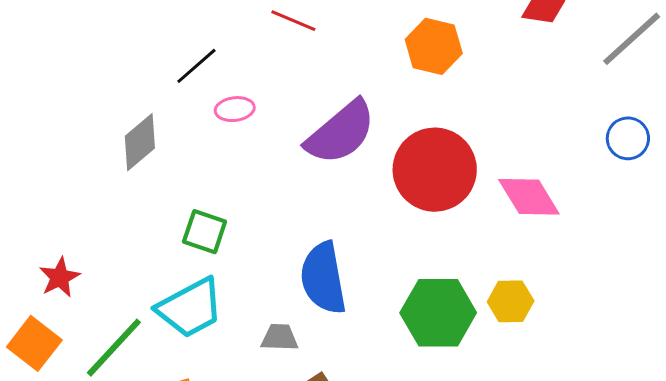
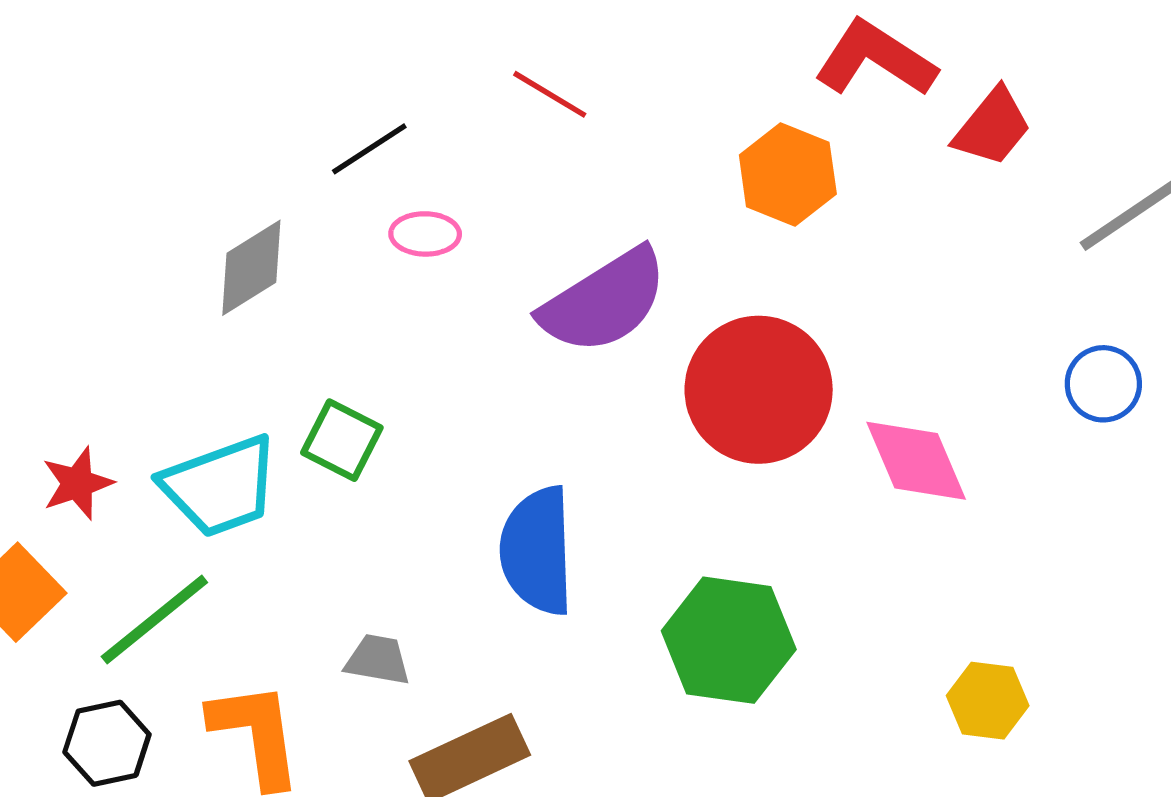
yellow hexagon: (511, 301) -> (988, 701), moved
cyan trapezoid: (190, 308) -> (220, 486), moved
gray trapezoid: (280, 337) -> (378, 660), moved

